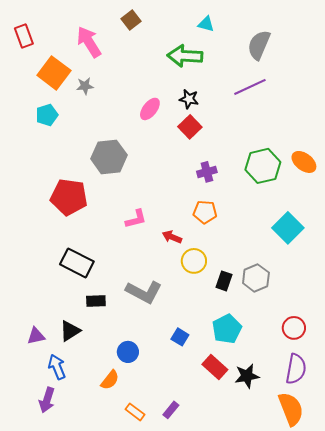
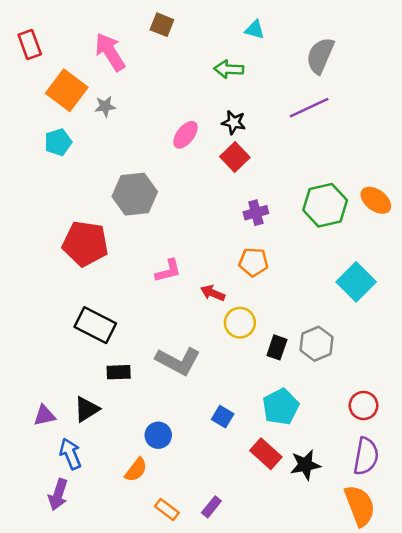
brown square: (131, 20) -> (162, 25), turned -30
green arrow: (185, 56) -> (229, 69), size x0.7

